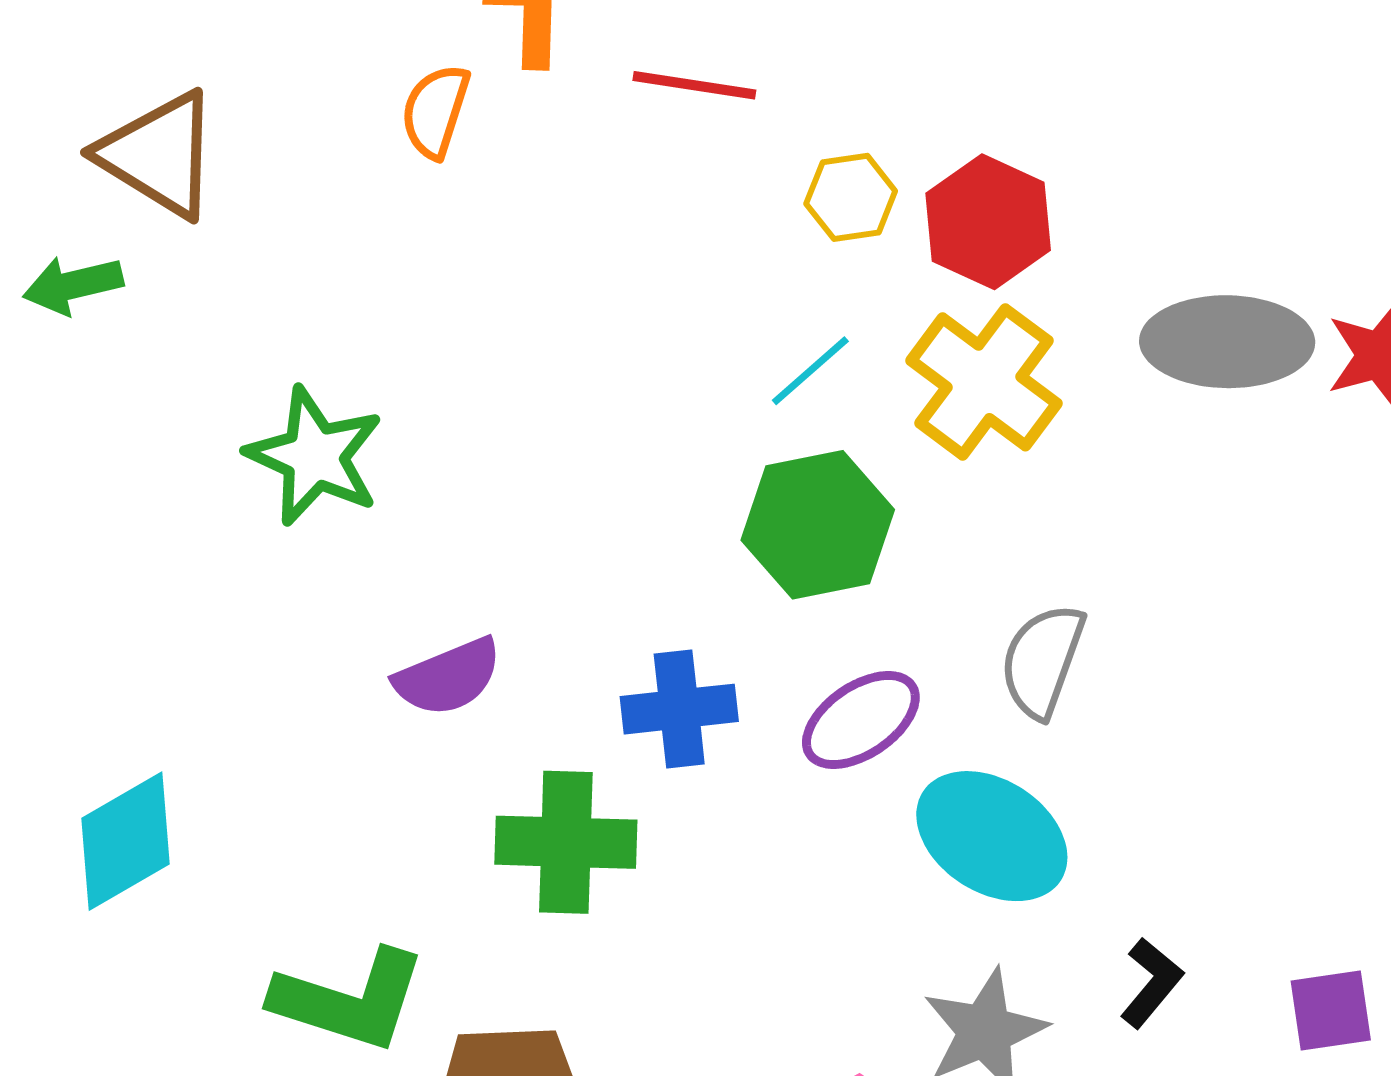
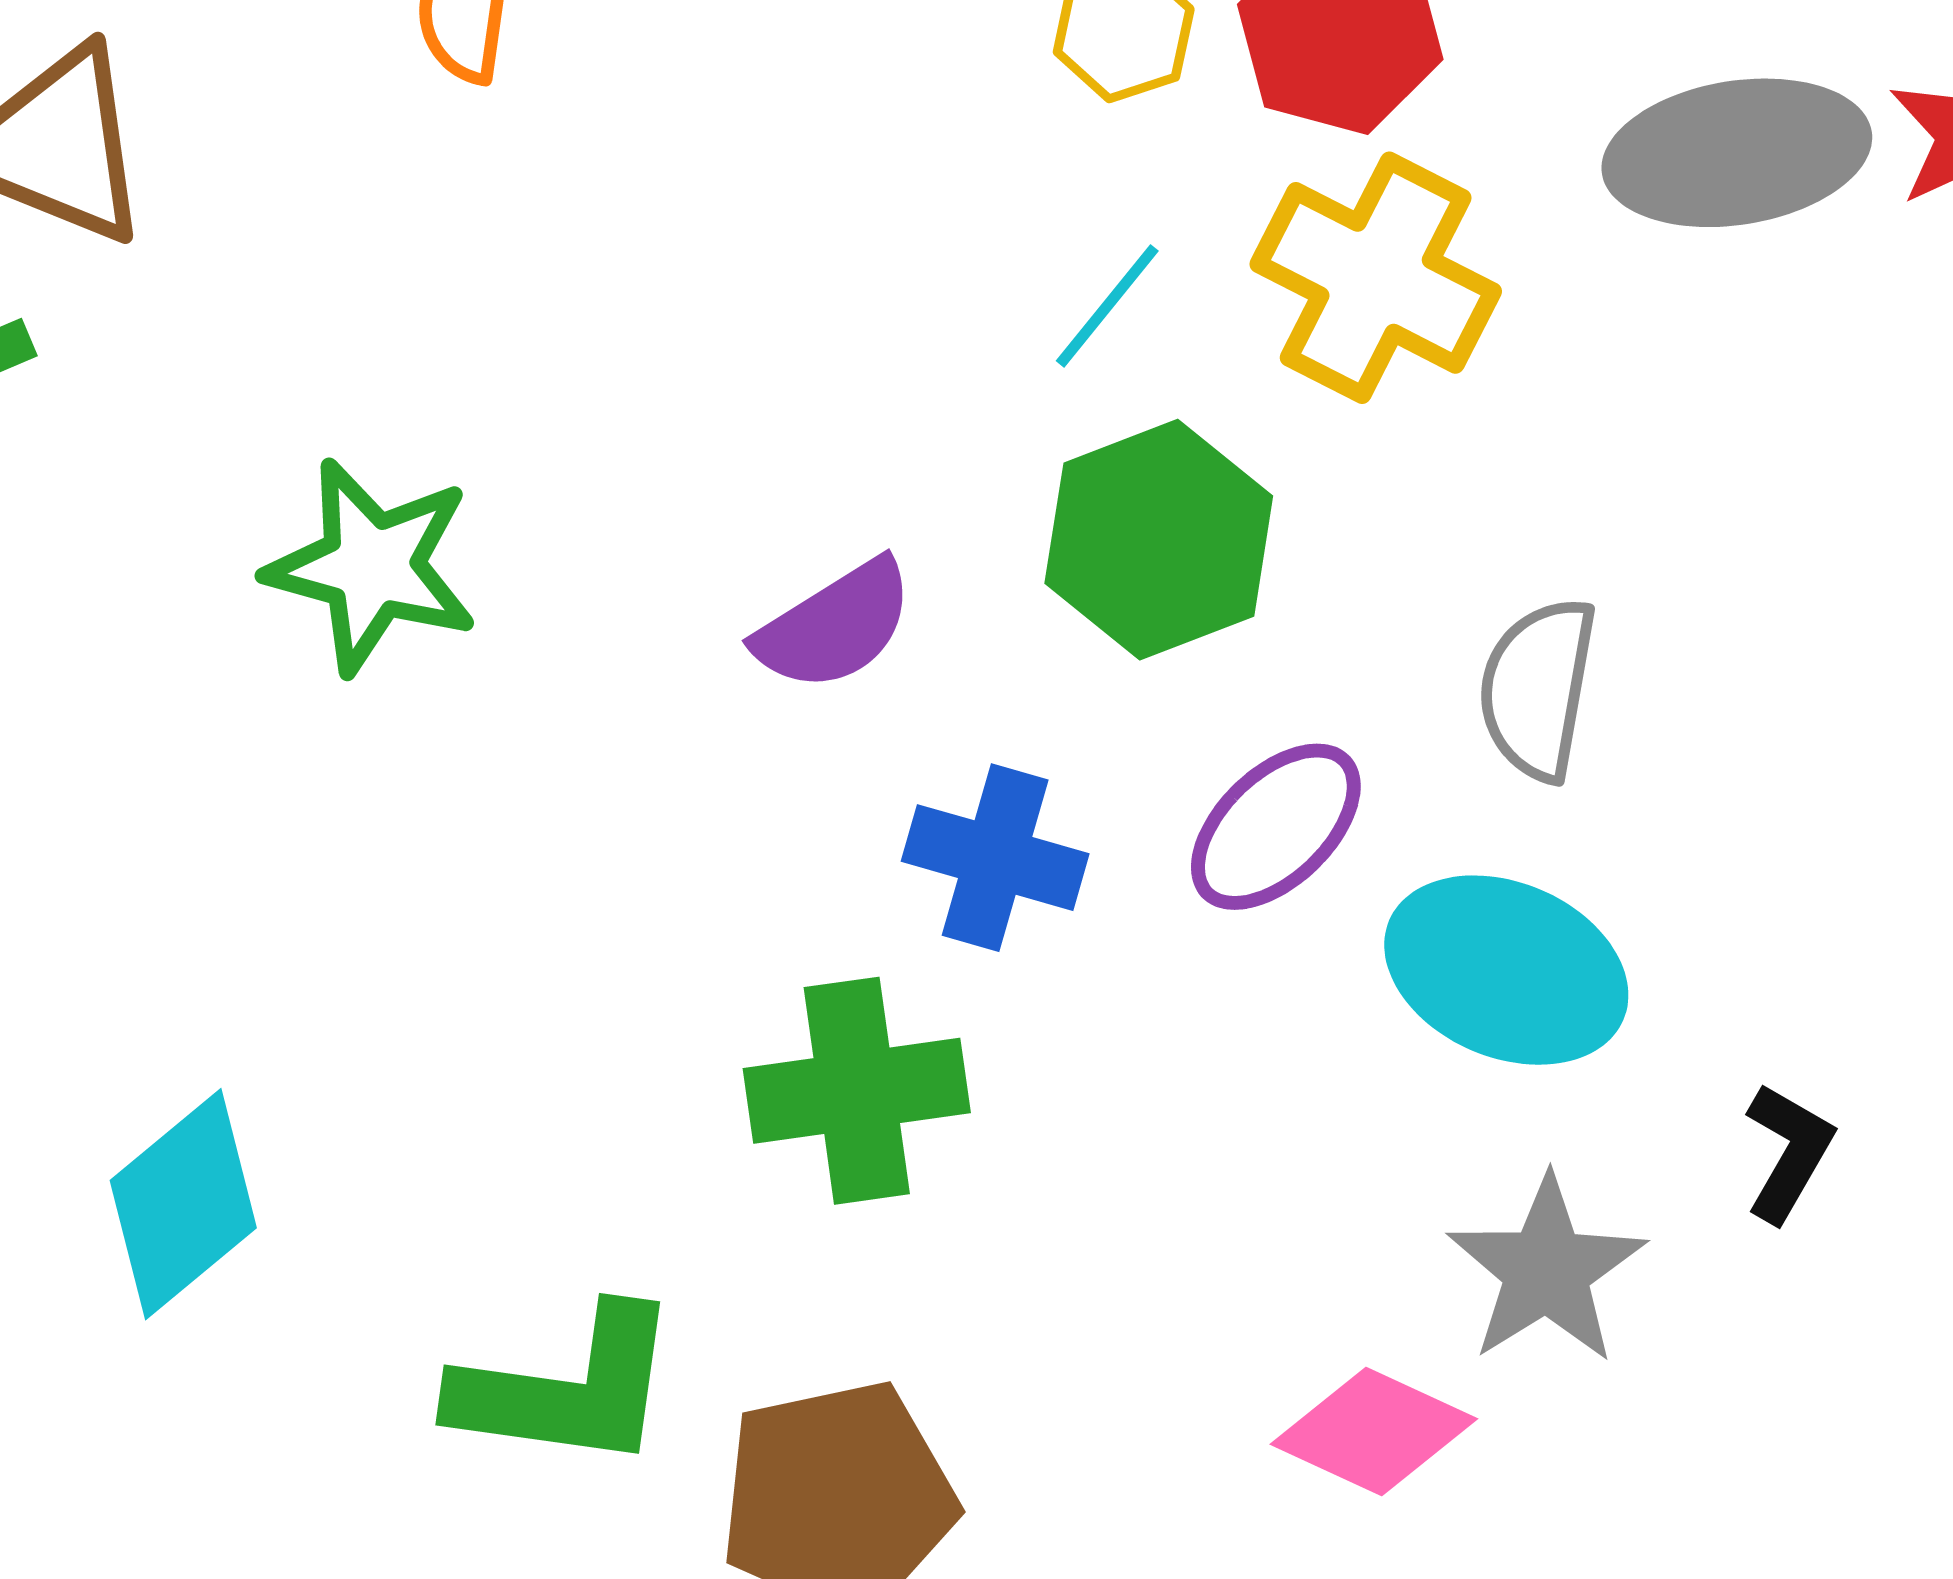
purple semicircle: (448, 677) -> (835, 626), moved
blue cross: (679, 709) -> (995, 858), turned 32

